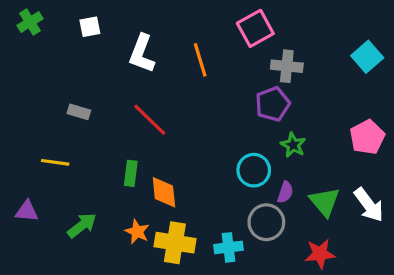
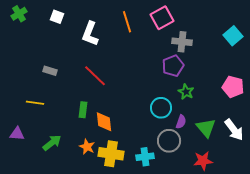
white square: (90, 27) -> (57, 17), turned 32
orange line: (200, 60) -> (127, 22), moved
pink pentagon: (367, 137) -> (233, 87), turned -30

